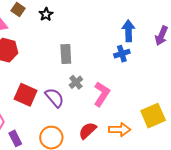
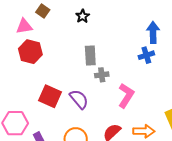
black star: (46, 14) -> (83, 16), moved
gray cross: (76, 82) -> (102, 75), moved, turned 32

